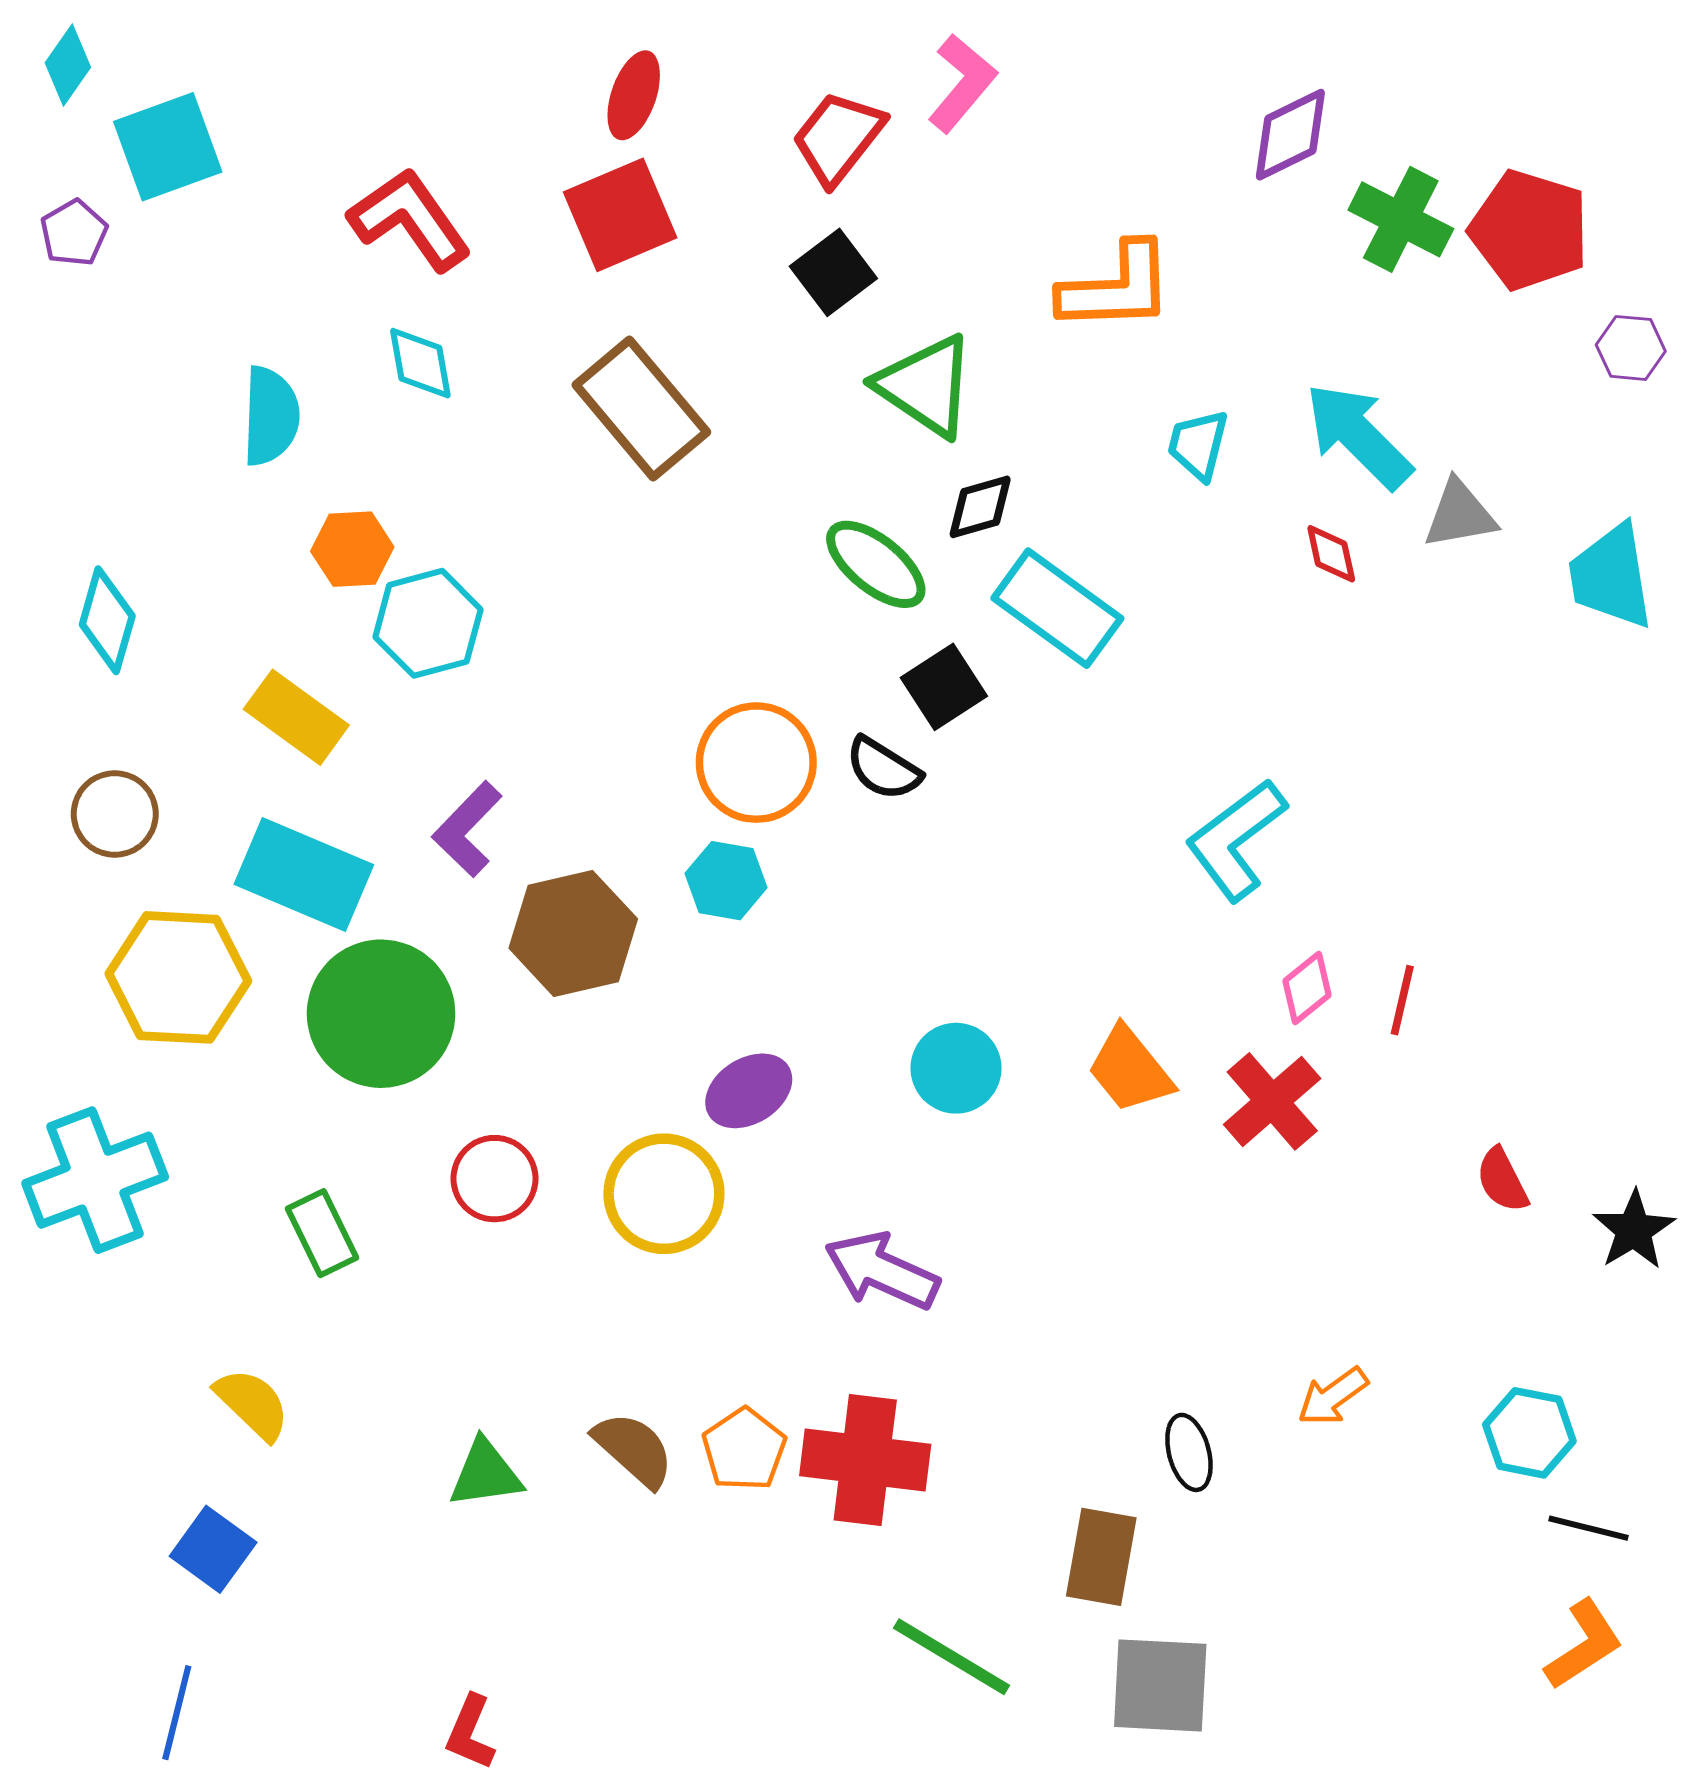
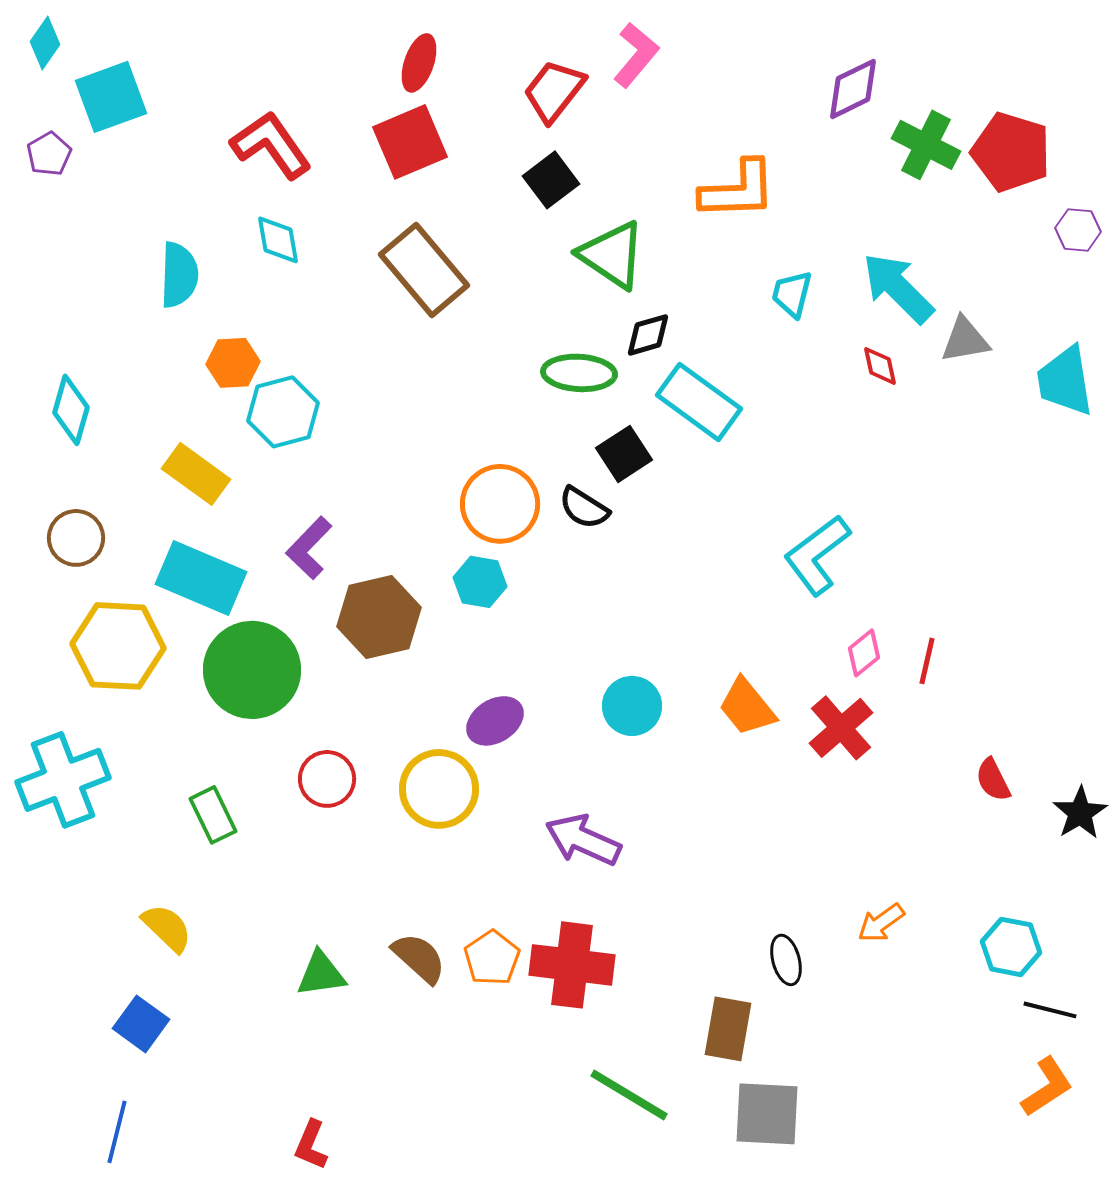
green ellipse: (876, 564) -> (579, 373), turned -36

